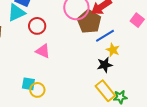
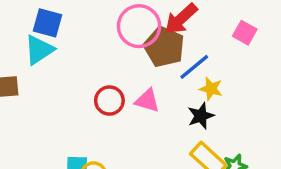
red circle: (37, 26) -> (109, 101), moved
pink triangle: (43, 51) -> (147, 101), moved

